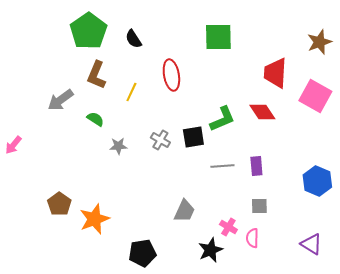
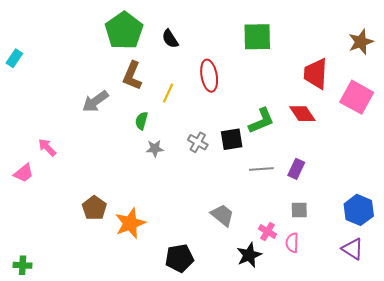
green semicircle: (95, 119) -> (141, 121), moved, turned -108
pink arrow: (13, 145) -> (47, 147), turned 96
purple rectangle: (256, 166) -> (296, 169), turned 30
blue hexagon: (317, 181) -> (359, 210), moved
gray trapezoid: (184, 211) -> (222, 215), turned -75

